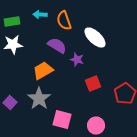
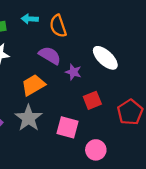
white ellipse: (95, 38) -> (105, 58), moved
pink square: (62, 120) -> (67, 127), moved

